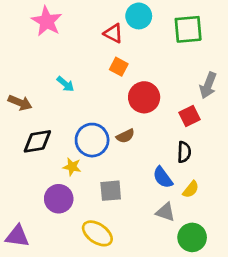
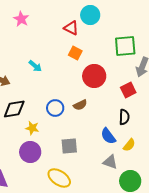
pink star: (47, 21) -> (21, 19), size x0.7
green square: (188, 29) -> (125, 46), moved
blue circle: (92, 140) -> (55, 108), size x0.7
yellow star: (72, 167) -> (32, 128), moved

